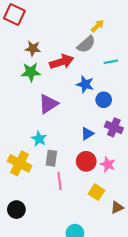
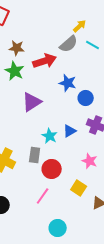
cyan line: (111, 62) -> (93, 45), moved, turned 40
green star: (31, 72) -> (15, 71), turned 30
cyan star: (39, 139) -> (50, 136), moved
red circle: (86, 161) -> (52, 169), moved
pink line: (60, 181) -> (43, 196), moved, turned 42

